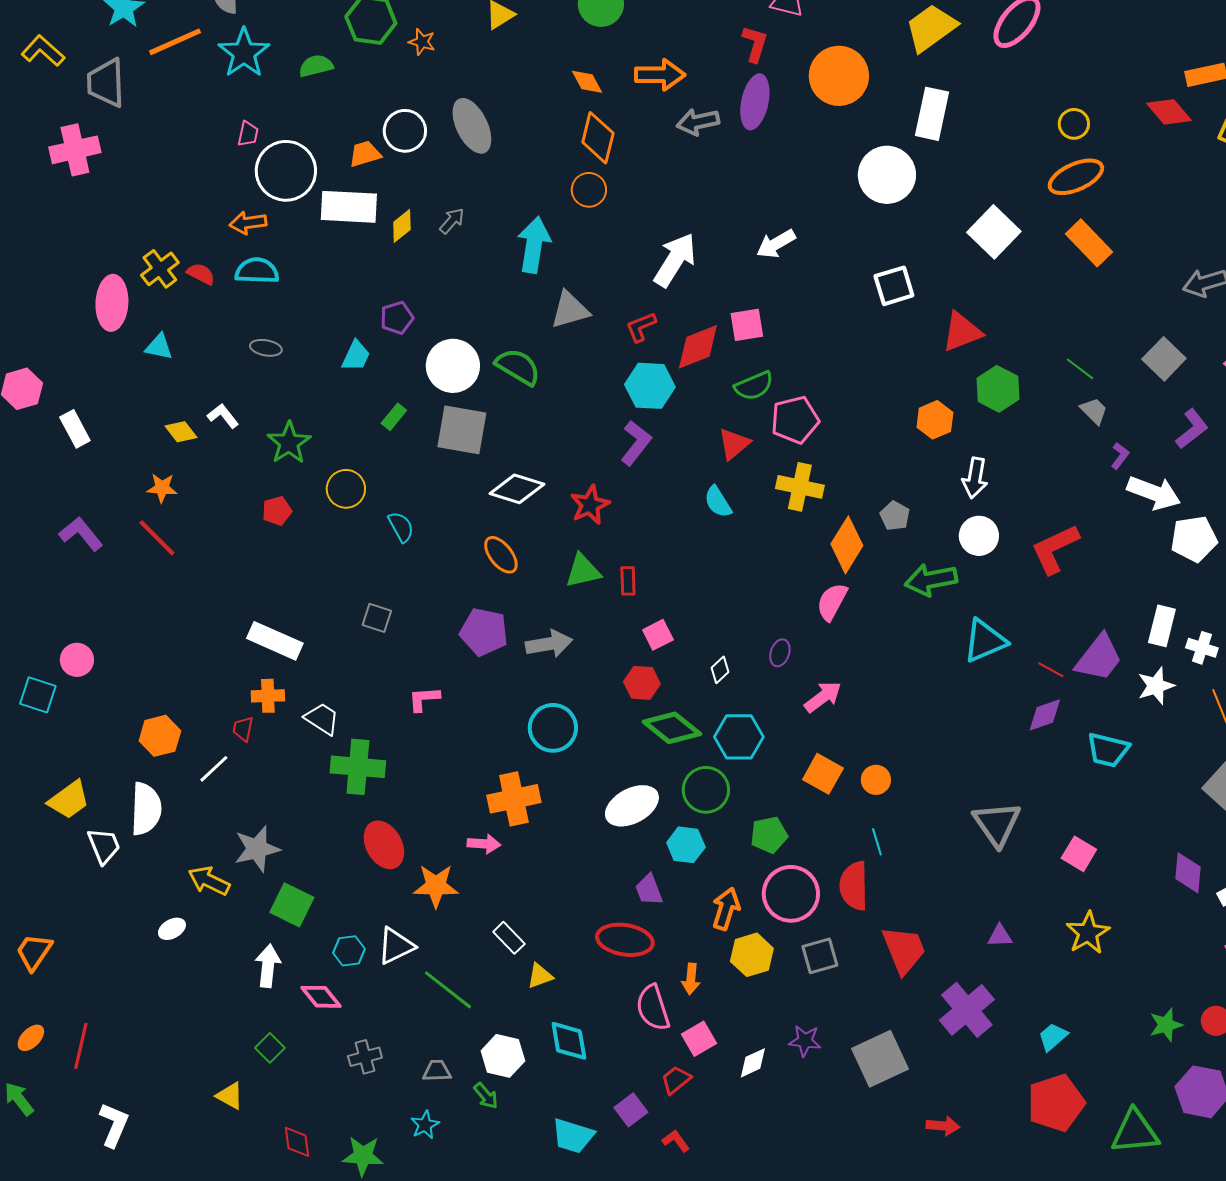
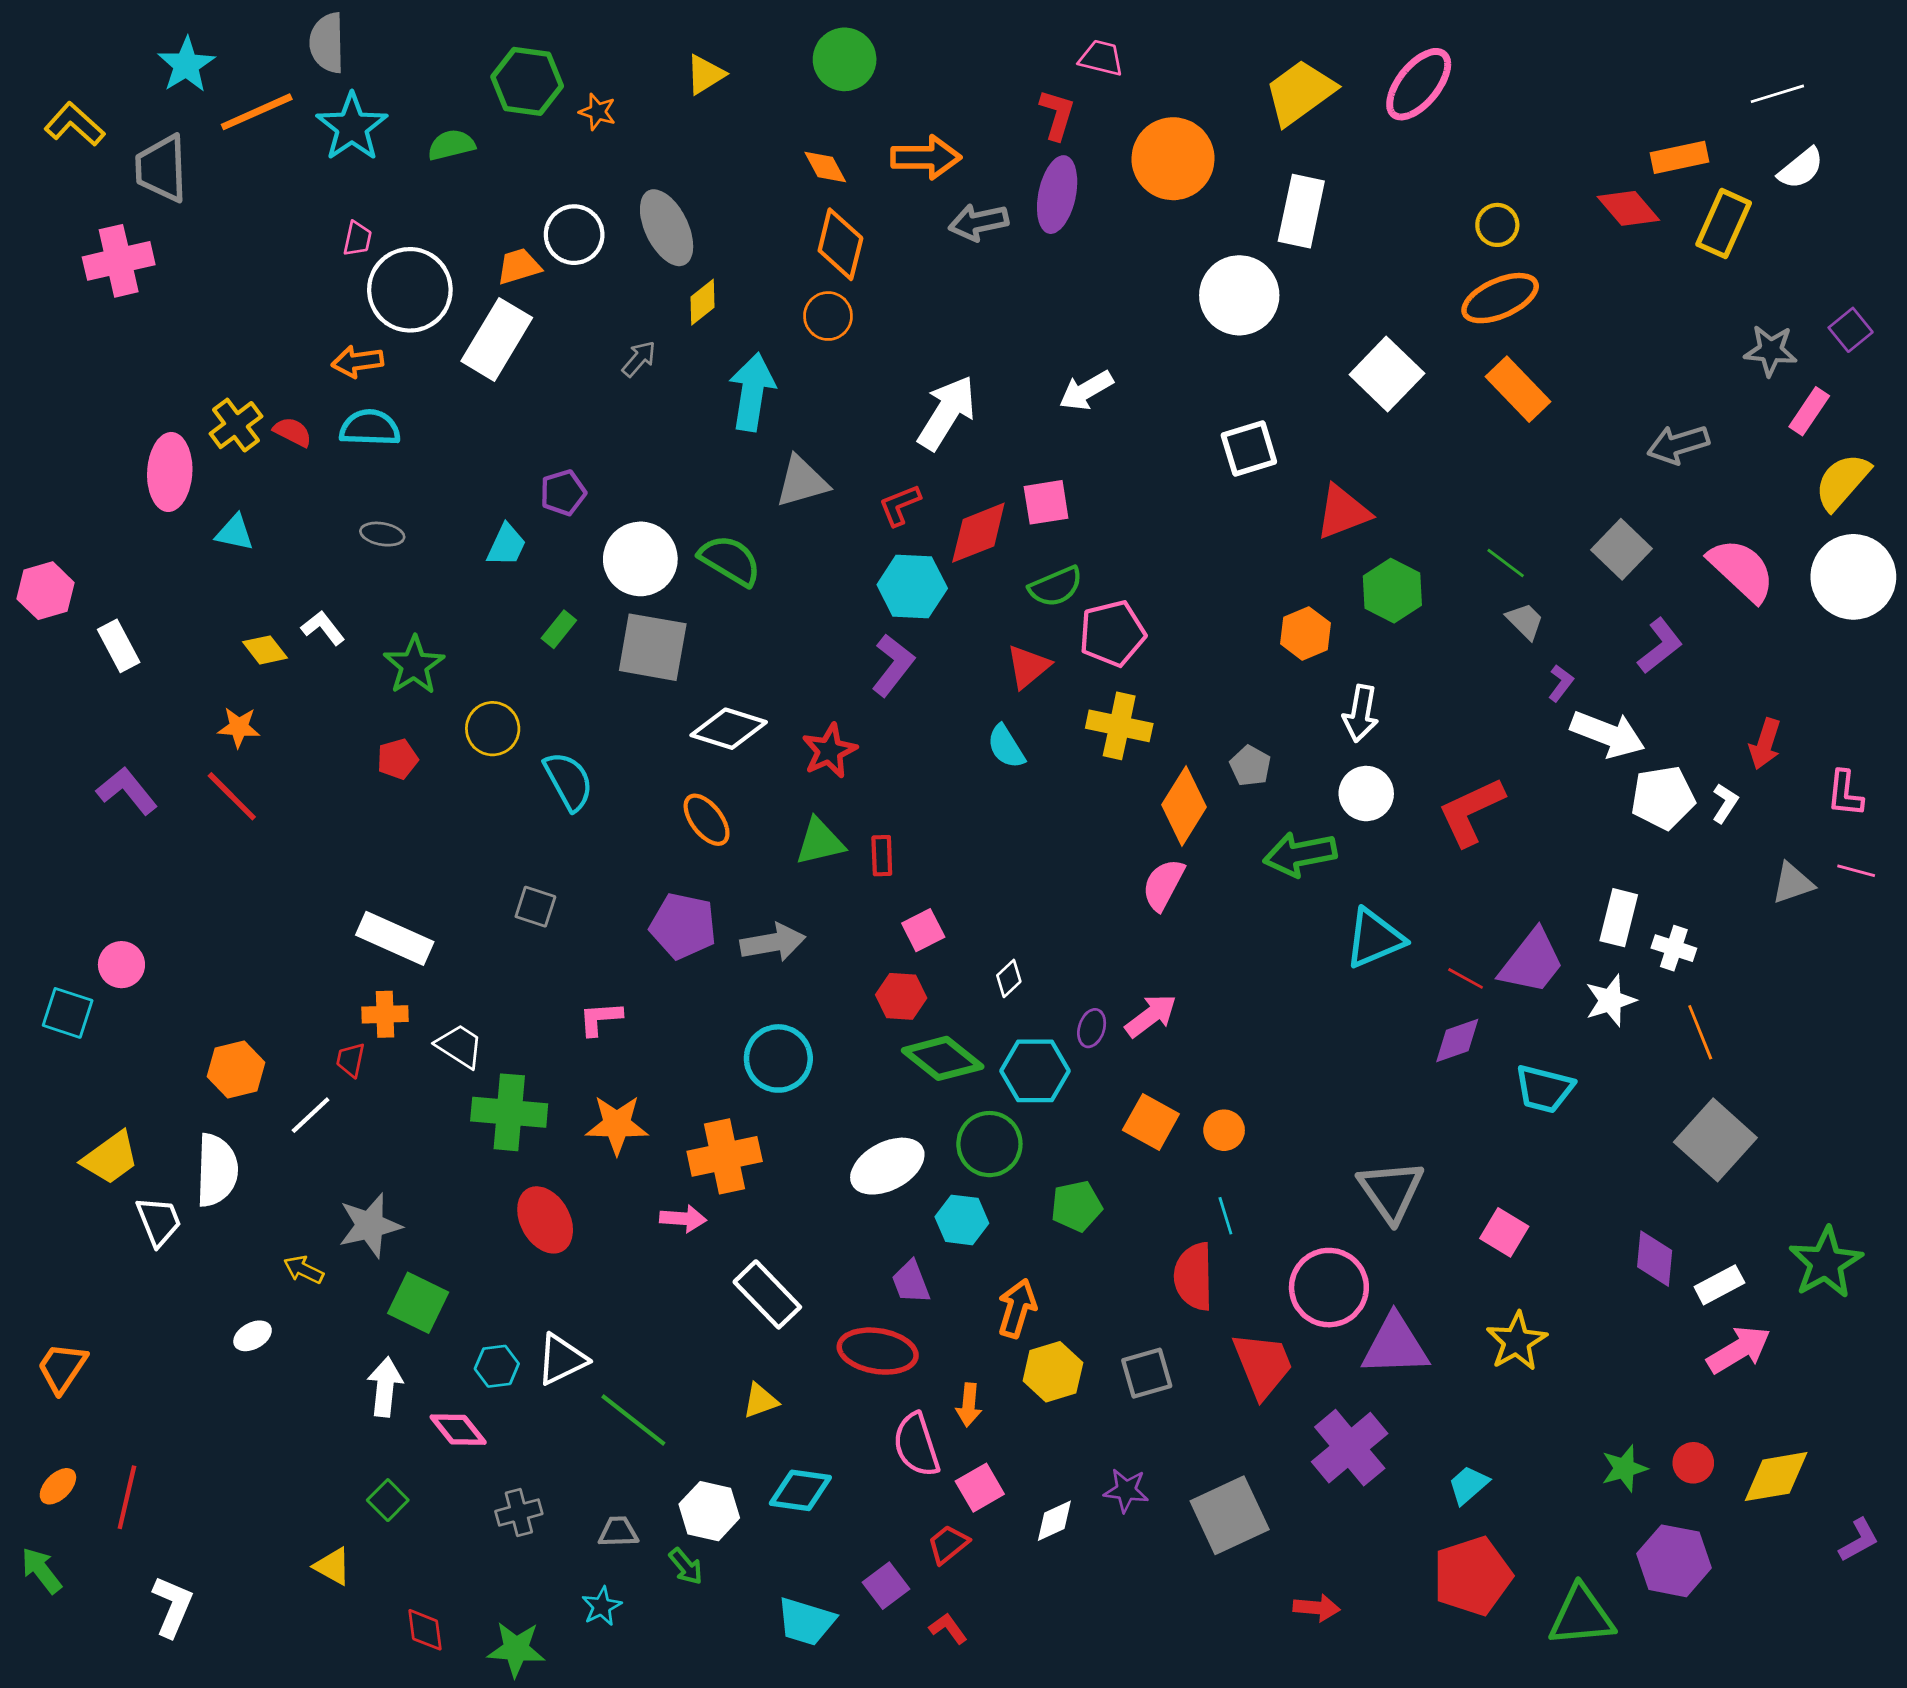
white rectangle: (349, 207) -> (497, 339), turned -62
yellow diamond: (402, 226) -> (702, 302), moved
cyan semicircle: (401, 527) -> (569, 781), size x1.4
purple ellipse: (780, 653) -> (1092, 1028), moved
yellow arrow: (209, 881) -> (304, 1270), size x0.7
orange star: (436, 886) -> (617, 1125), moved
pink circle: (791, 894) -> (1329, 1288), moved
purple triangle: (1000, 936) -> (1395, 1346), size x2.0
white rectangle: (509, 938) -> (767, 1294), moved, size x1.5
cyan diamond: (569, 1041) -> (800, 1490), turned -72

